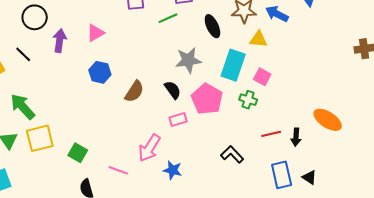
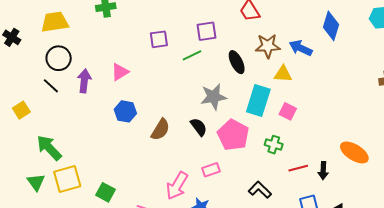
black line: (23, 54) -> (51, 86), moved
green cross: (248, 100) -> (274, 145), moved
pink rectangle: (178, 119) -> (211, 170), moved

